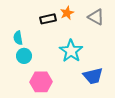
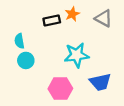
cyan star: (71, 51) -> (77, 55), turned 30
pink hexagon: (41, 82) -> (60, 89), moved

